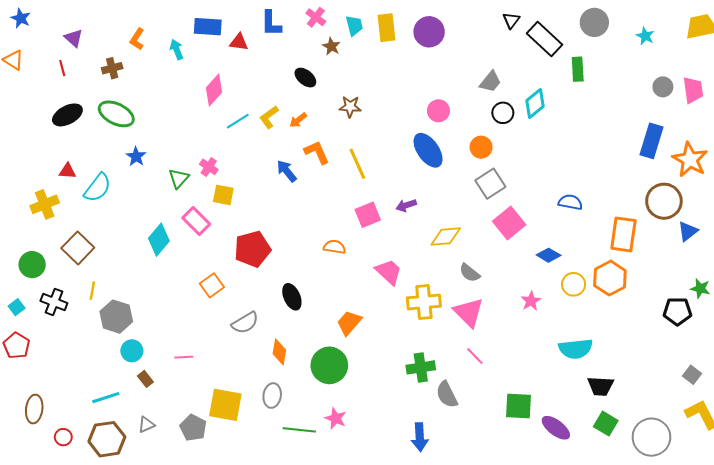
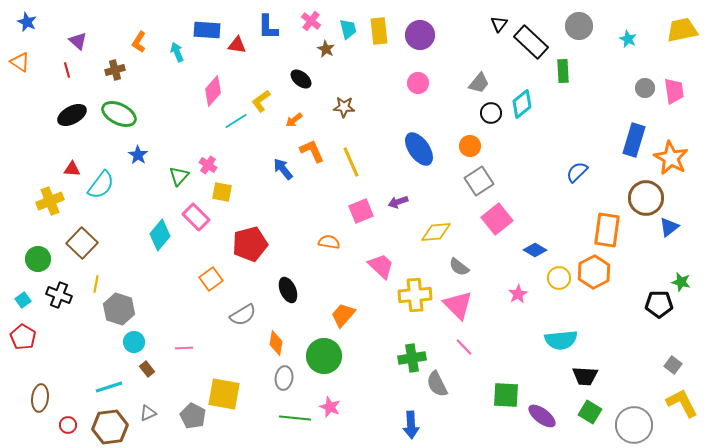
pink circle: (438, 111) -> (418, 83), moved
yellow L-shape: (269, 117) -> (261, 101), moved
blue semicircle: (570, 202) -> (577, 172), moved, turned -55
gray ellipse: (272, 396) -> (284, 378), moved

